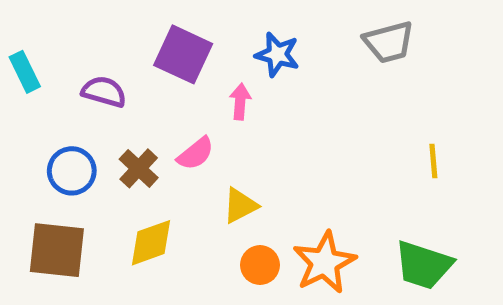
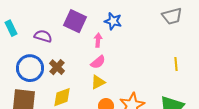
gray trapezoid: (389, 42) -> (172, 16), moved
pink semicircle: (196, 154) -> (98, 62), moved
blue circle: (72, 171) -> (30, 68), size x1.4

